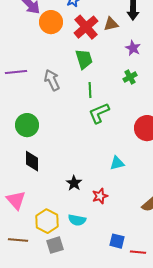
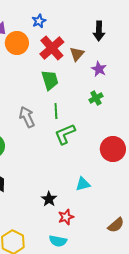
brown triangle: (111, 24) -> (77, 54), moved, turned -35
gray arrow: (52, 80) -> (27, 117), moved
black star: (74, 183) -> (49, 199), moved
cyan semicircle: (77, 220) -> (58, 241), moved

